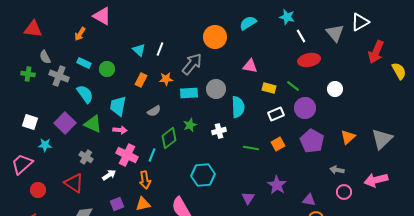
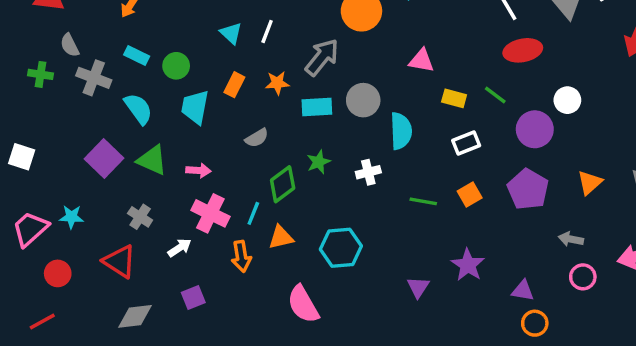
cyan trapezoid: (118, 106) -> (195, 107), moved
purple circle: (305, 108) -> (535, 129), moved
white square: (30, 122) -> (22, 157), moved
cyan star: (45, 145) -> (71, 217), moved
orange triangle: (143, 204) -> (281, 237), moved

